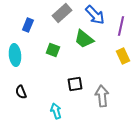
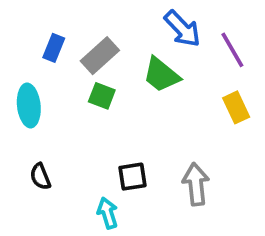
gray rectangle: (62, 13) -> (100, 56), moved
purple line: (121, 26) -> (232, 50), turned -42
black square: (75, 84) -> (132, 177), moved

